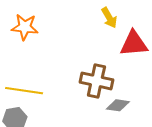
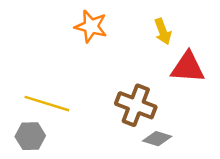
orange star: (25, 27) -> (91, 26), moved

